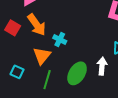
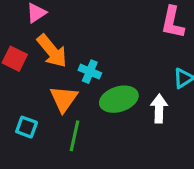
green ellipse: (77, 73) -> (119, 99), moved, turned 45

